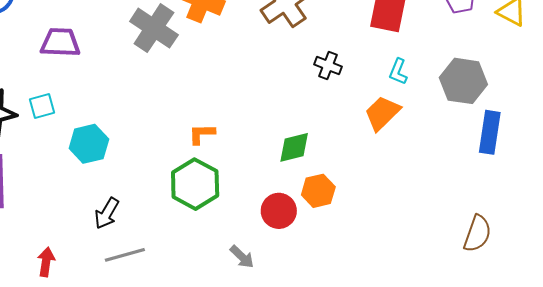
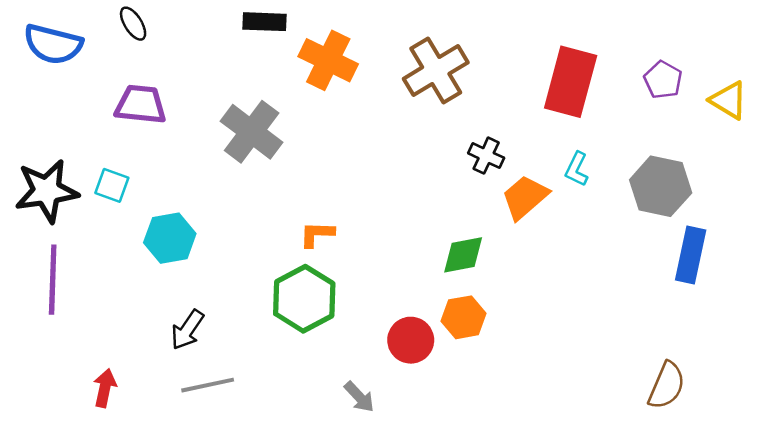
gray cross: (154, 28) -> (252, 132), moved
cyan square: (42, 106) -> (112, 185), turned 32
orange trapezoid: (382, 113) -> (525, 197), moved
green diamond: (294, 147) -> (463, 255), moved

